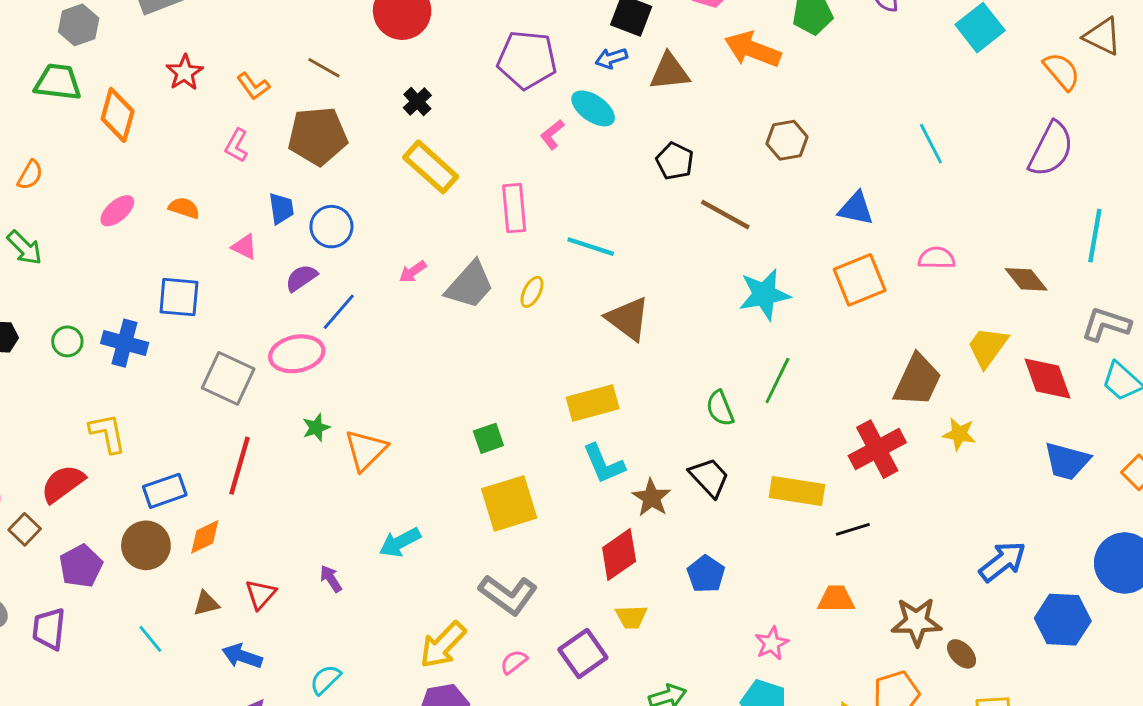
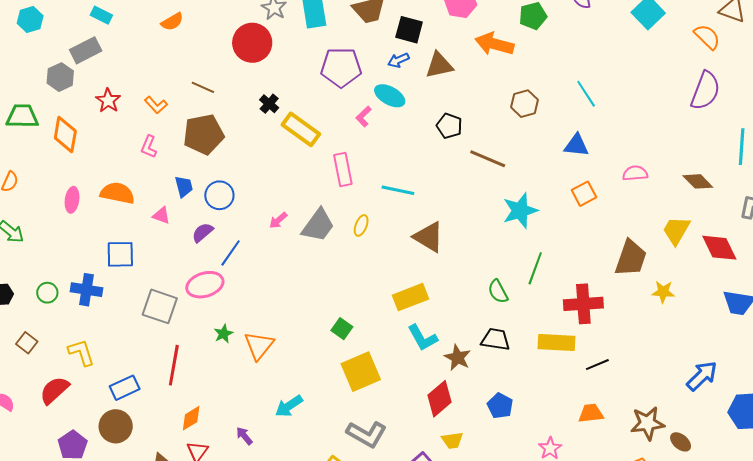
gray hexagon: (79, 25) -> (60, 77), moved
cyan line: (931, 144) -> (586, 94), moved
yellow rectangle: (431, 167) -> (301, 129), moved
orange semicircle: (184, 208) -> (117, 193), size x1.6
pink ellipse: (117, 211) -> (72, 200), turned -35
orange square: (860, 280) -> (584, 194), size x0.7
green square: (488, 438) -> (342, 329), turned -30
red cross: (877, 449) -> (583, 304), moved, turned 30
black trapezoid: (709, 477) -> (496, 339), turned -32
brown square: (25, 529) -> (27, 343), moved
orange diamond: (205, 537) -> (191, 418), moved

